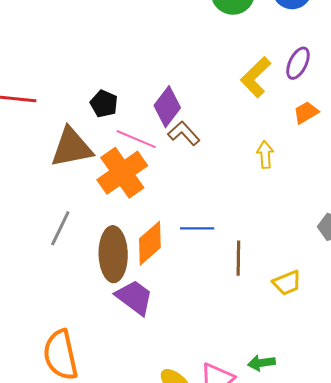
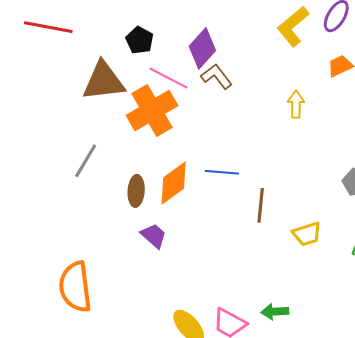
brown ellipse: (113, 254) -> (136, 191), size x0.6
purple trapezoid: (134, 297) -> (154, 236), size x0.7

